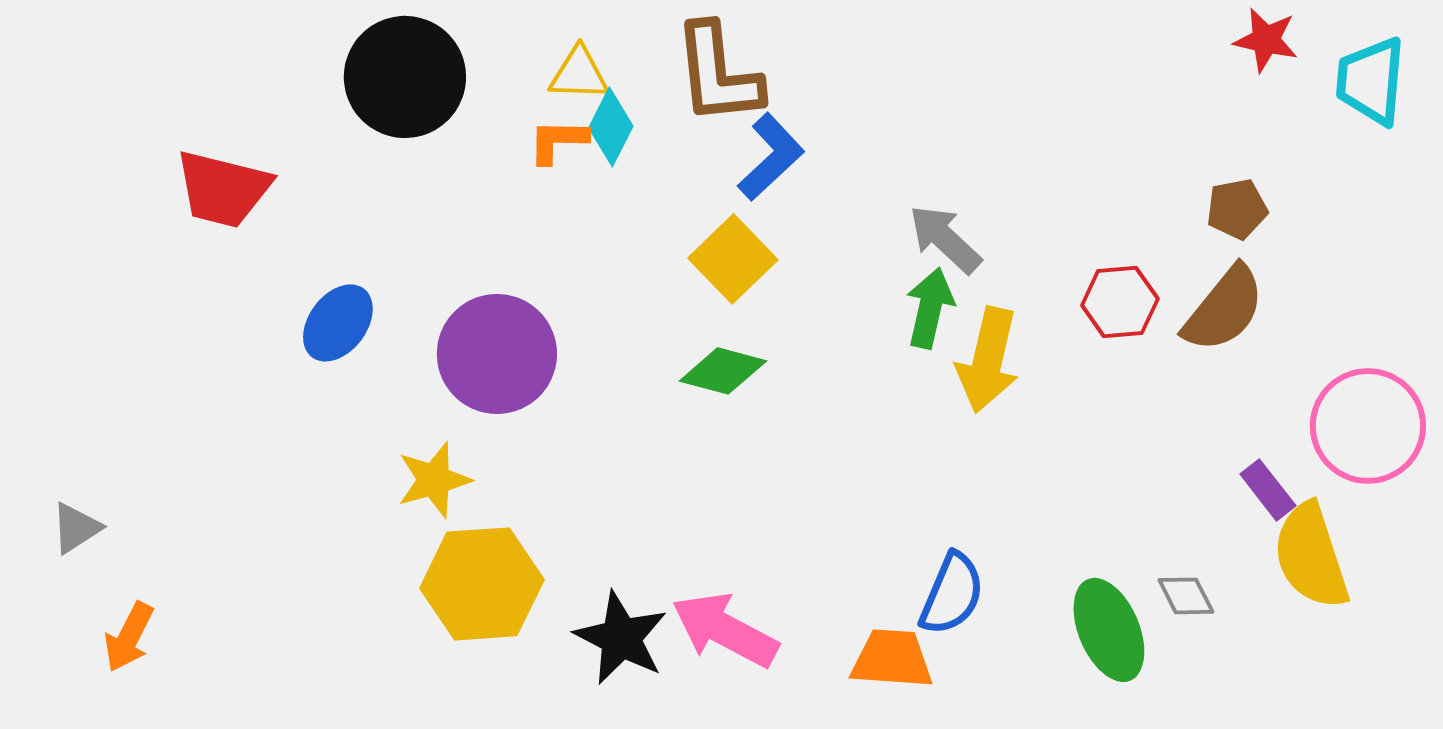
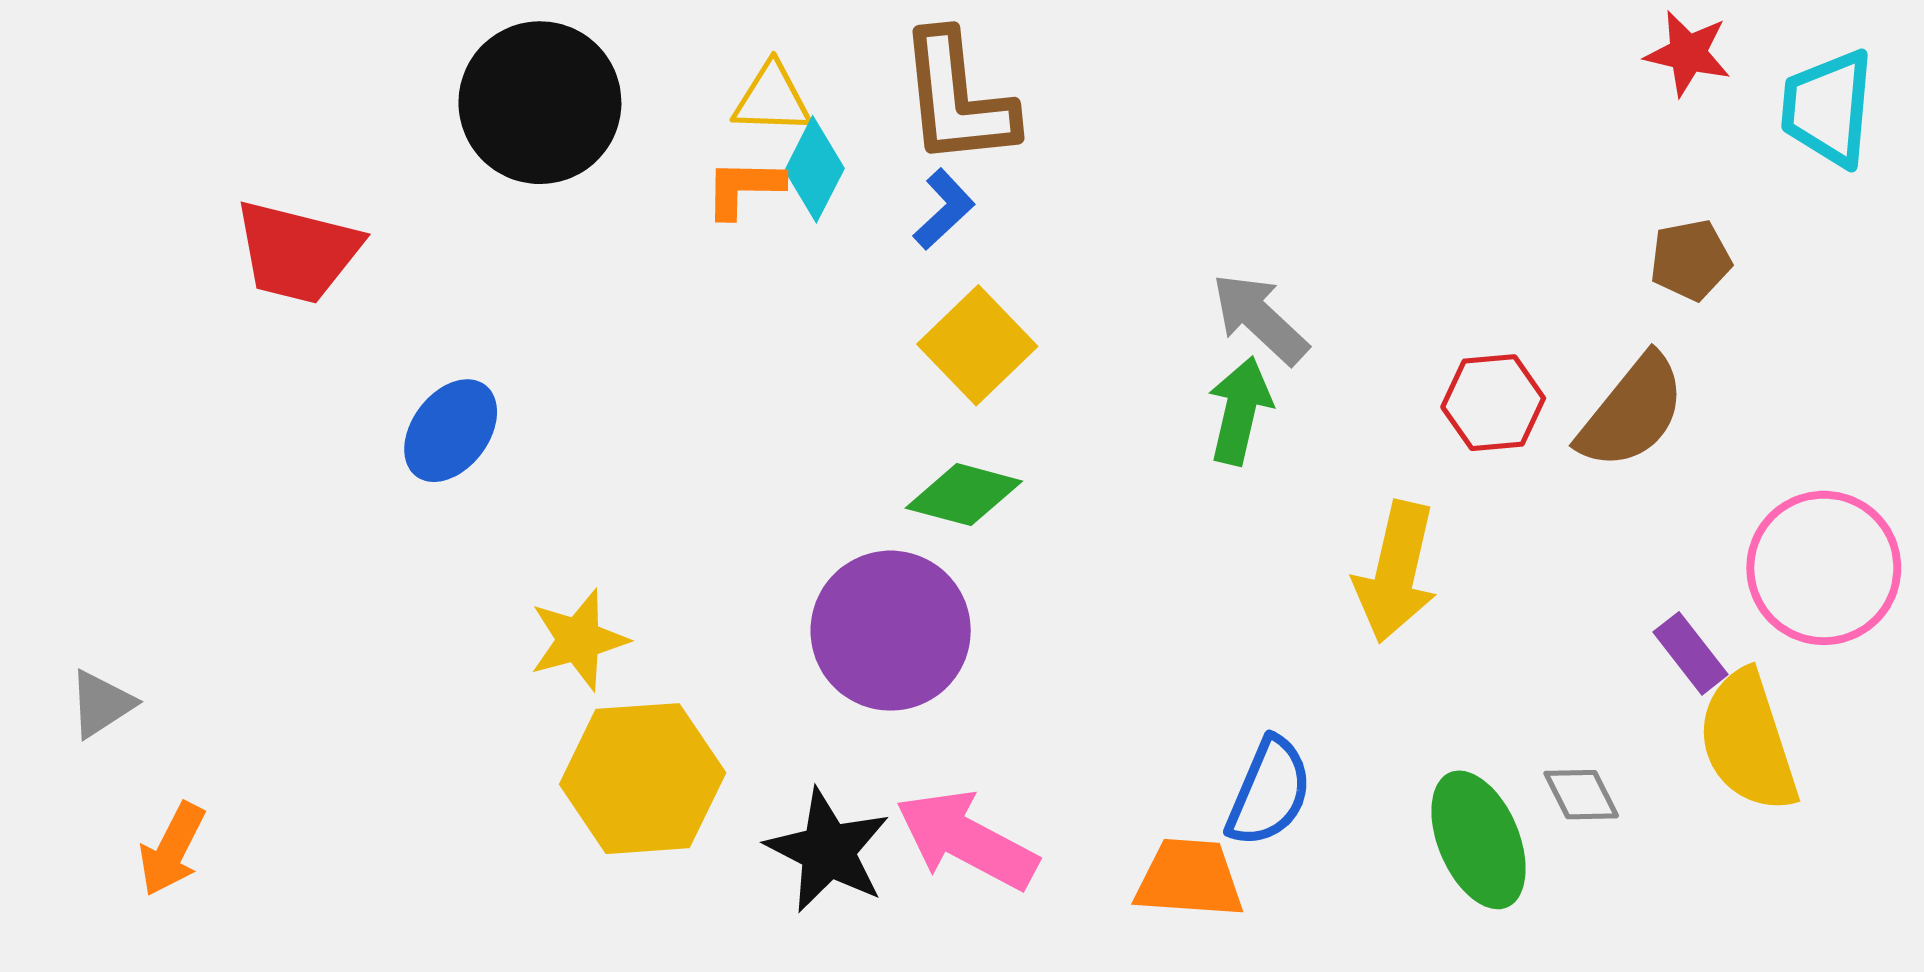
blue L-shape: (771, 157) -> (944, 209), moved, size x0.7
brown pentagon: (1237, 209) -> (1691, 260), moved
purple circle: (497, 354) -> (891, 631), moved
yellow arrow: (988, 360) -> (1396, 572), moved

